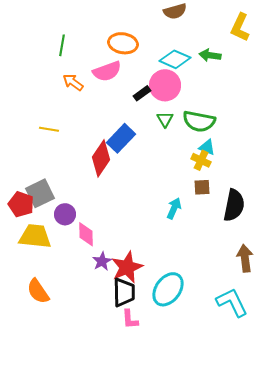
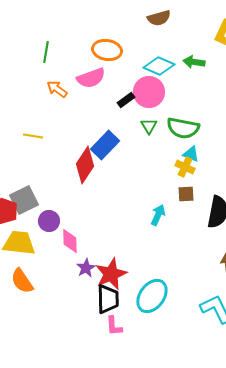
orange semicircle: (38, 291) -> (22, 281), moved

